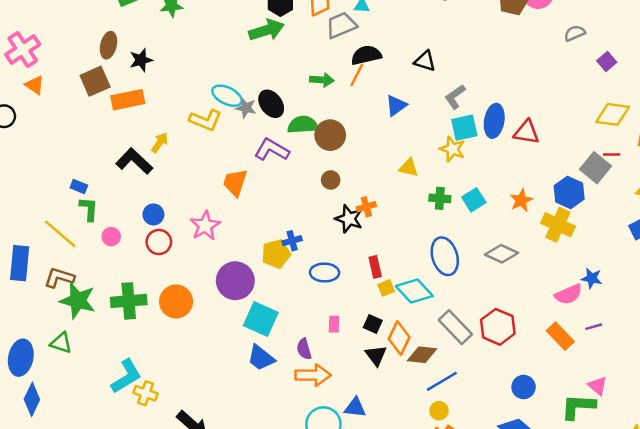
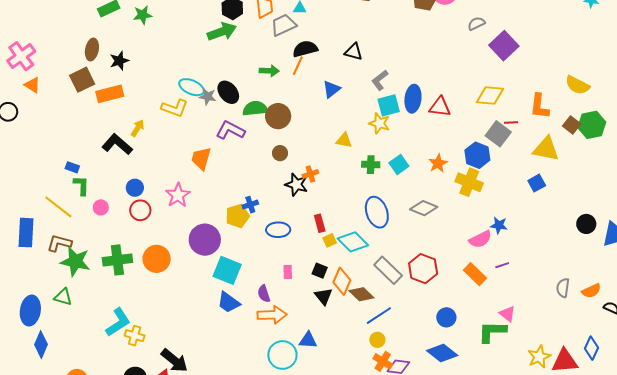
purple square: (607, 61) -> (504, 46), size x1.8
yellow diamond: (613, 114) -> (490, 95), moved
brown diamond: (422, 355) -> (361, 294), turned 40

